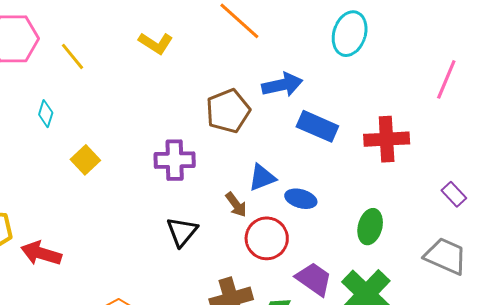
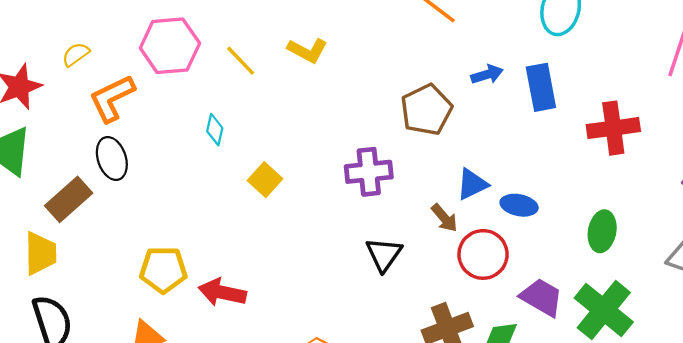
yellow L-shape: (156, 43) -> (307, 50), moved
blue arrow: (282, 85) -> (487, 74), size x0.7
blue rectangle: (317, 126) -> (541, 87), moved, turned 60

